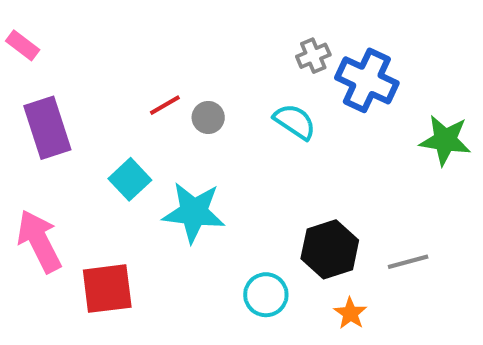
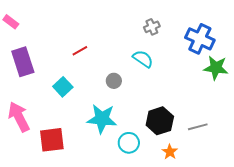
blue cross: (367, 80) -> (200, 39), moved
gray circle: (208, 117) -> (114, 81), moved
cyan star: (194, 212) -> (102, 119), moved

